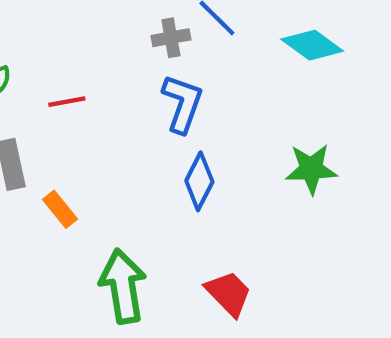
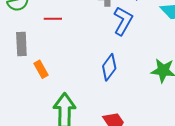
blue L-shape: (182, 104) -> (123, 21), moved

